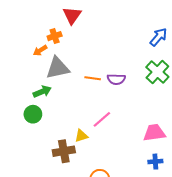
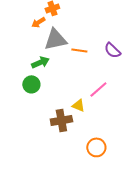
orange line: (93, 78) -> (79, 50), moved
purple semicircle: (116, 79) -> (112, 50), turned 42
yellow triangle: (81, 136) -> (78, 105), turned 40

